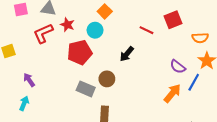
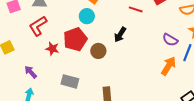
red star: (67, 25) -> (52, 49), moved
brown circle: (107, 79) -> (98, 51), moved
gray rectangle: (86, 89) -> (70, 81), moved

